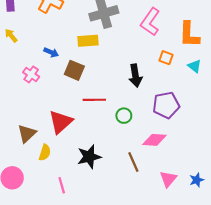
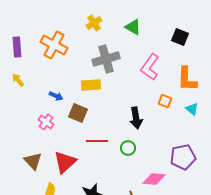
pink cross: (31, 75) -> (46, 122), moved
purple pentagon: (166, 105) -> (183, 157), moved
green circle: (124, 116) -> (128, 148), moved
brown triangle: (27, 134) -> (33, 161), moved, turned -30

